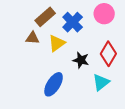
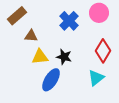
brown rectangle: (45, 17) -> (17, 16), moved
yellow triangle: (57, 43) -> (40, 57), moved, turned 30
black star: (81, 60) -> (64, 57), moved

